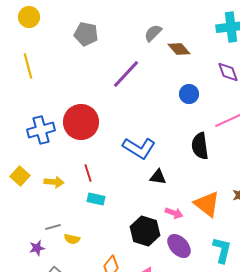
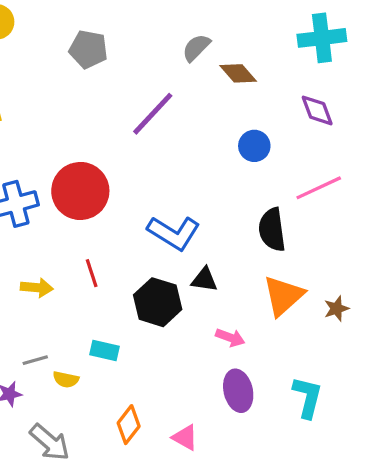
cyan rectangle: (96, 199) -> (104, 350), moved
orange triangle: (207, 204) -> (283, 296), moved, turned 40
black hexagon: (145, 231) -> (158, 302), moved
purple ellipse: (179, 246) -> (238, 391), turned 30

